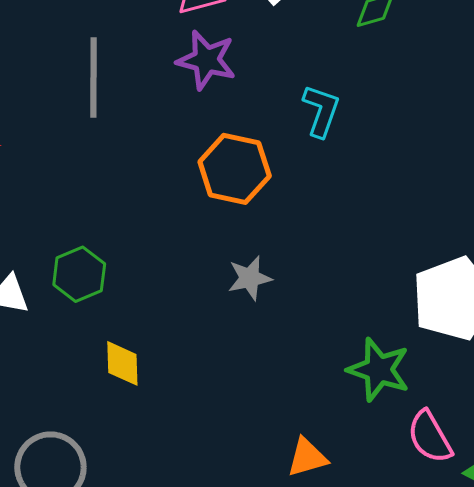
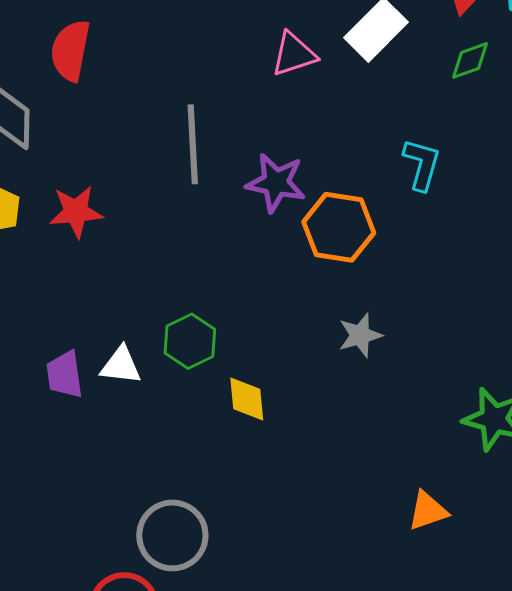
purple star: (206, 60) -> (276, 183), moved
yellow diamond: (122, 363) -> (247, 399), moved

